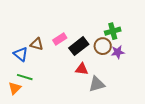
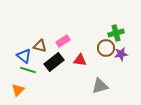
black rectangle: (79, 46) -> (54, 62), moved
red triangle: (82, 69) -> (80, 60), moved
green line: (25, 77) -> (28, 70), moved

